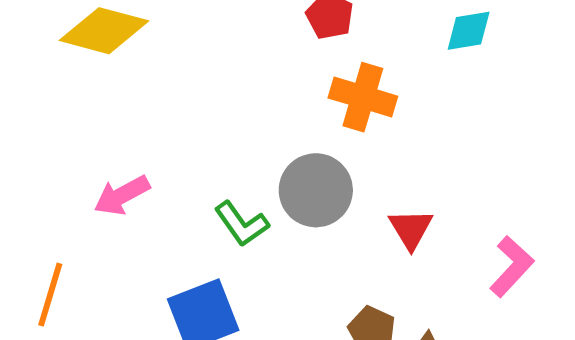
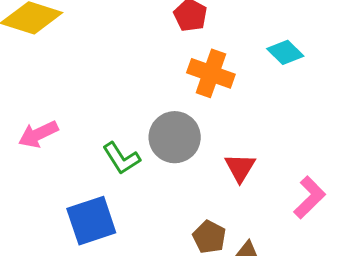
cyan diamond: (469, 31) -> (285, 52), moved, turned 51

